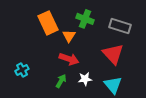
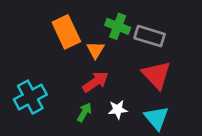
gray rectangle: (120, 26) -> (150, 36), moved
red arrow: (69, 59) -> (95, 82), turned -54
cyan cross: (22, 70) -> (30, 97), size x1.6

